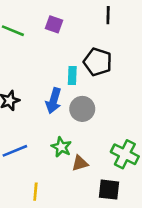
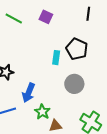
blue arrow: (54, 101) -> (29, 93), moved
gray circle: (82, 109) -> (74, 84), moved

